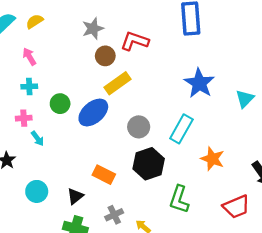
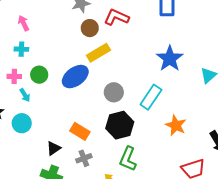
green circle: (60, 104) -> (39, 75), moved
cyan circle: (37, 191) -> (22, 123), moved
green L-shape: (179, 199) -> (128, 159), moved
gray cross: (114, 215) -> (84, 158), moved

